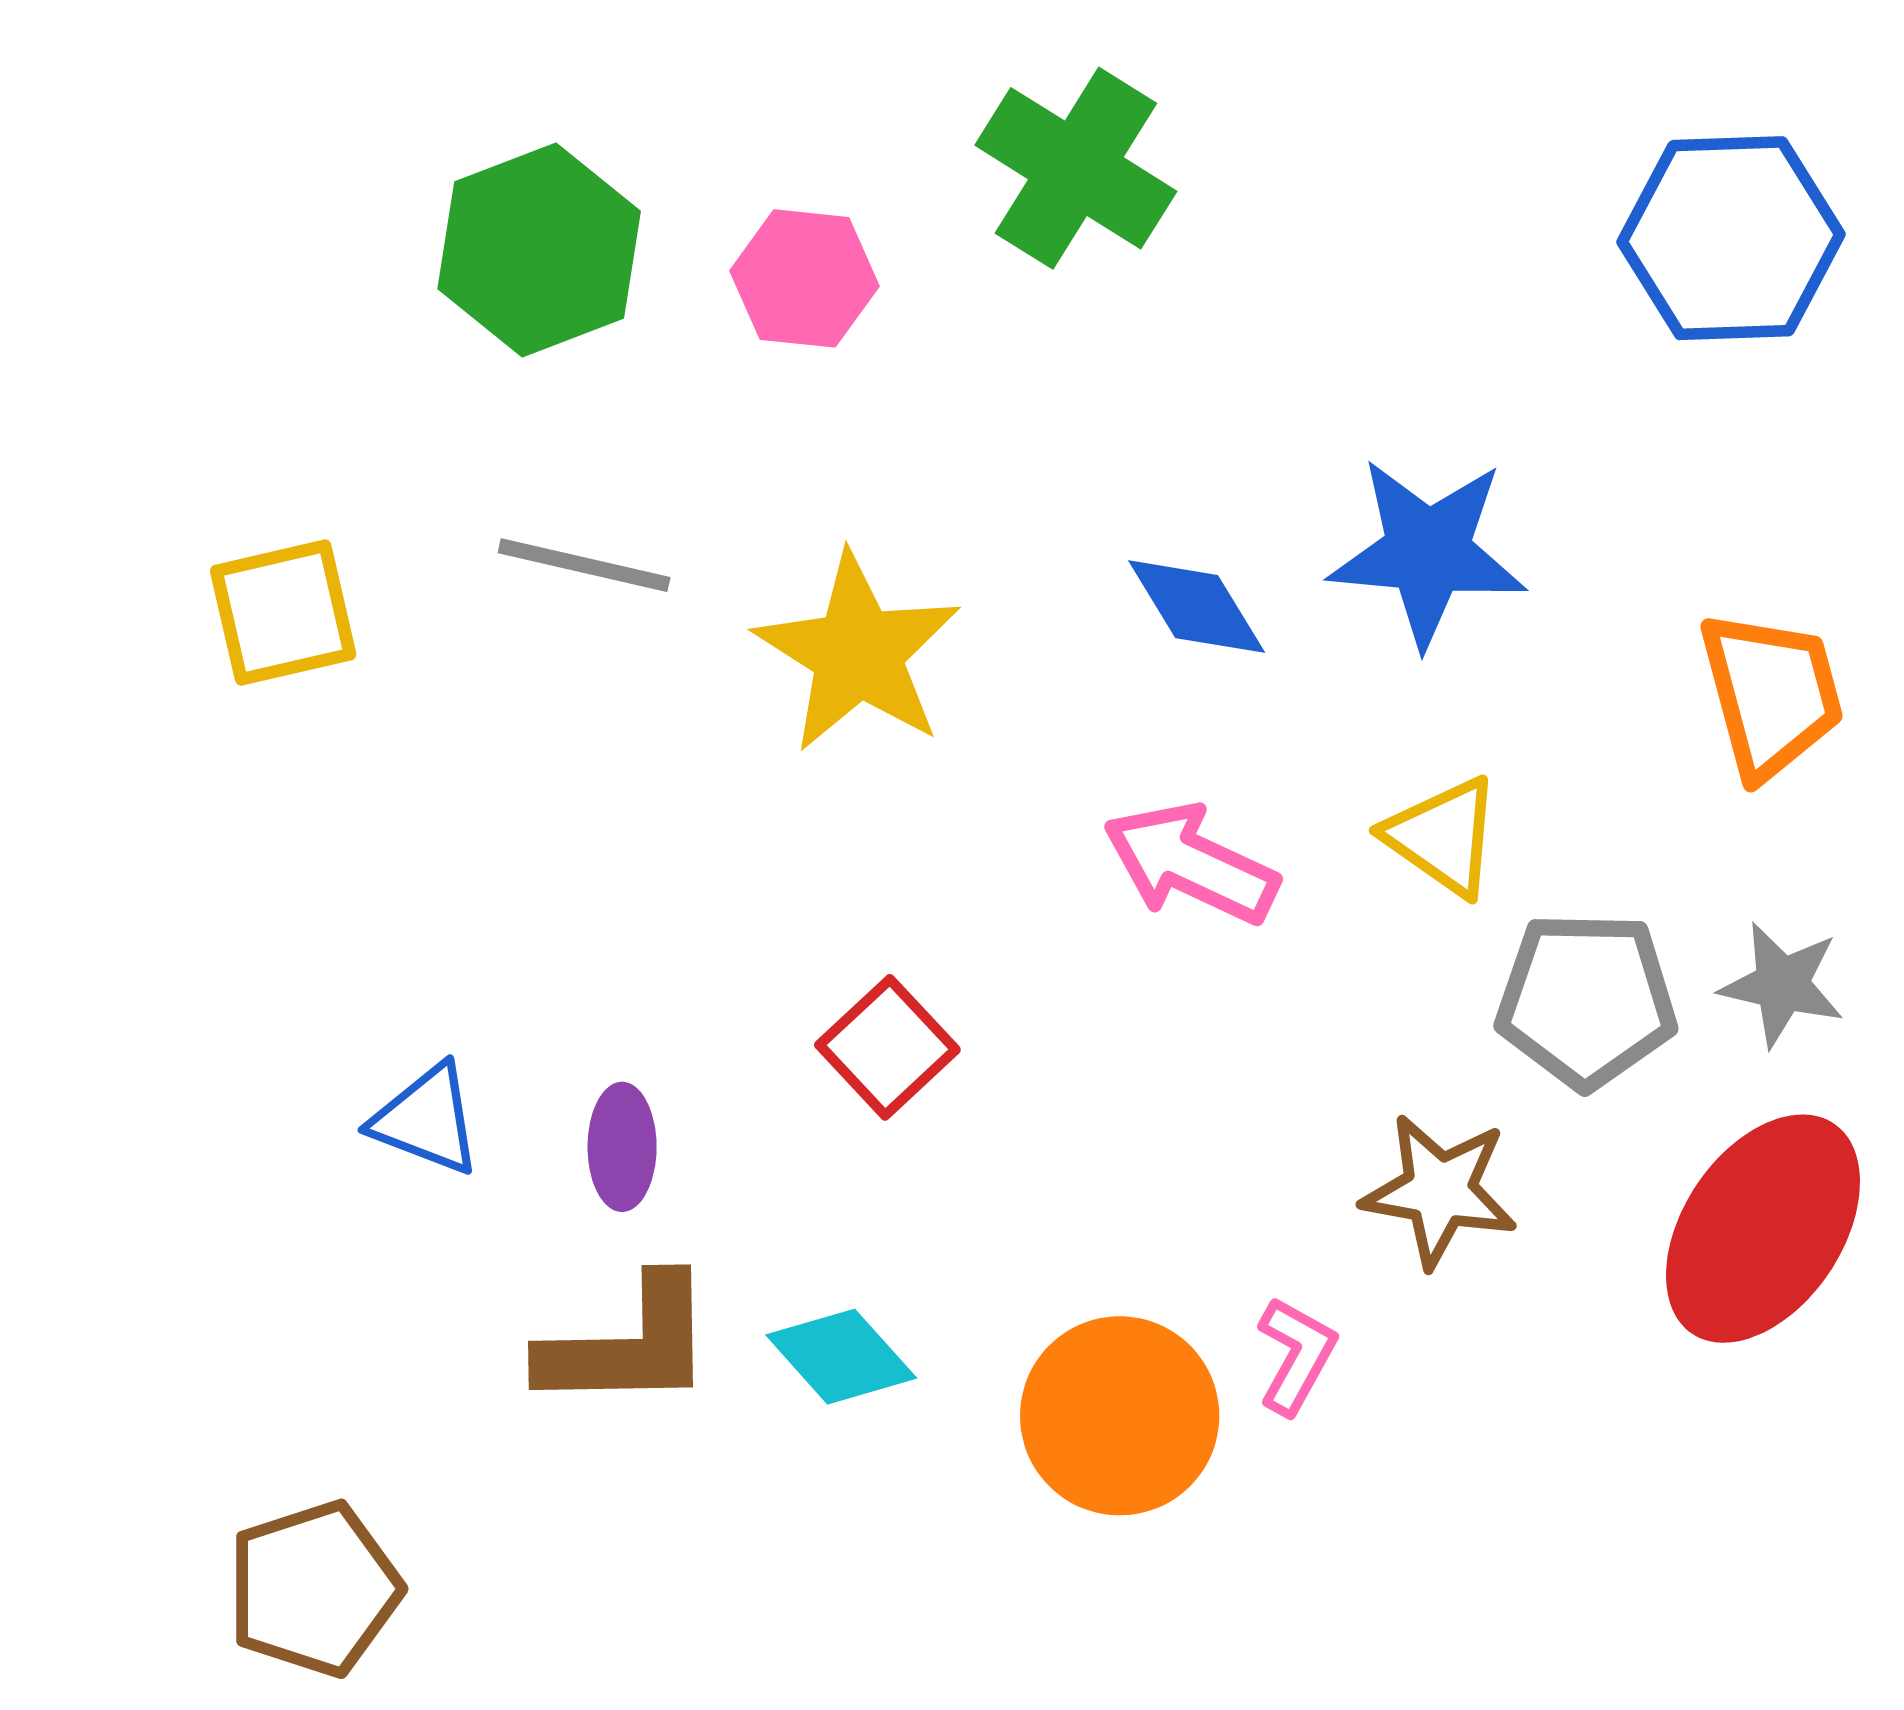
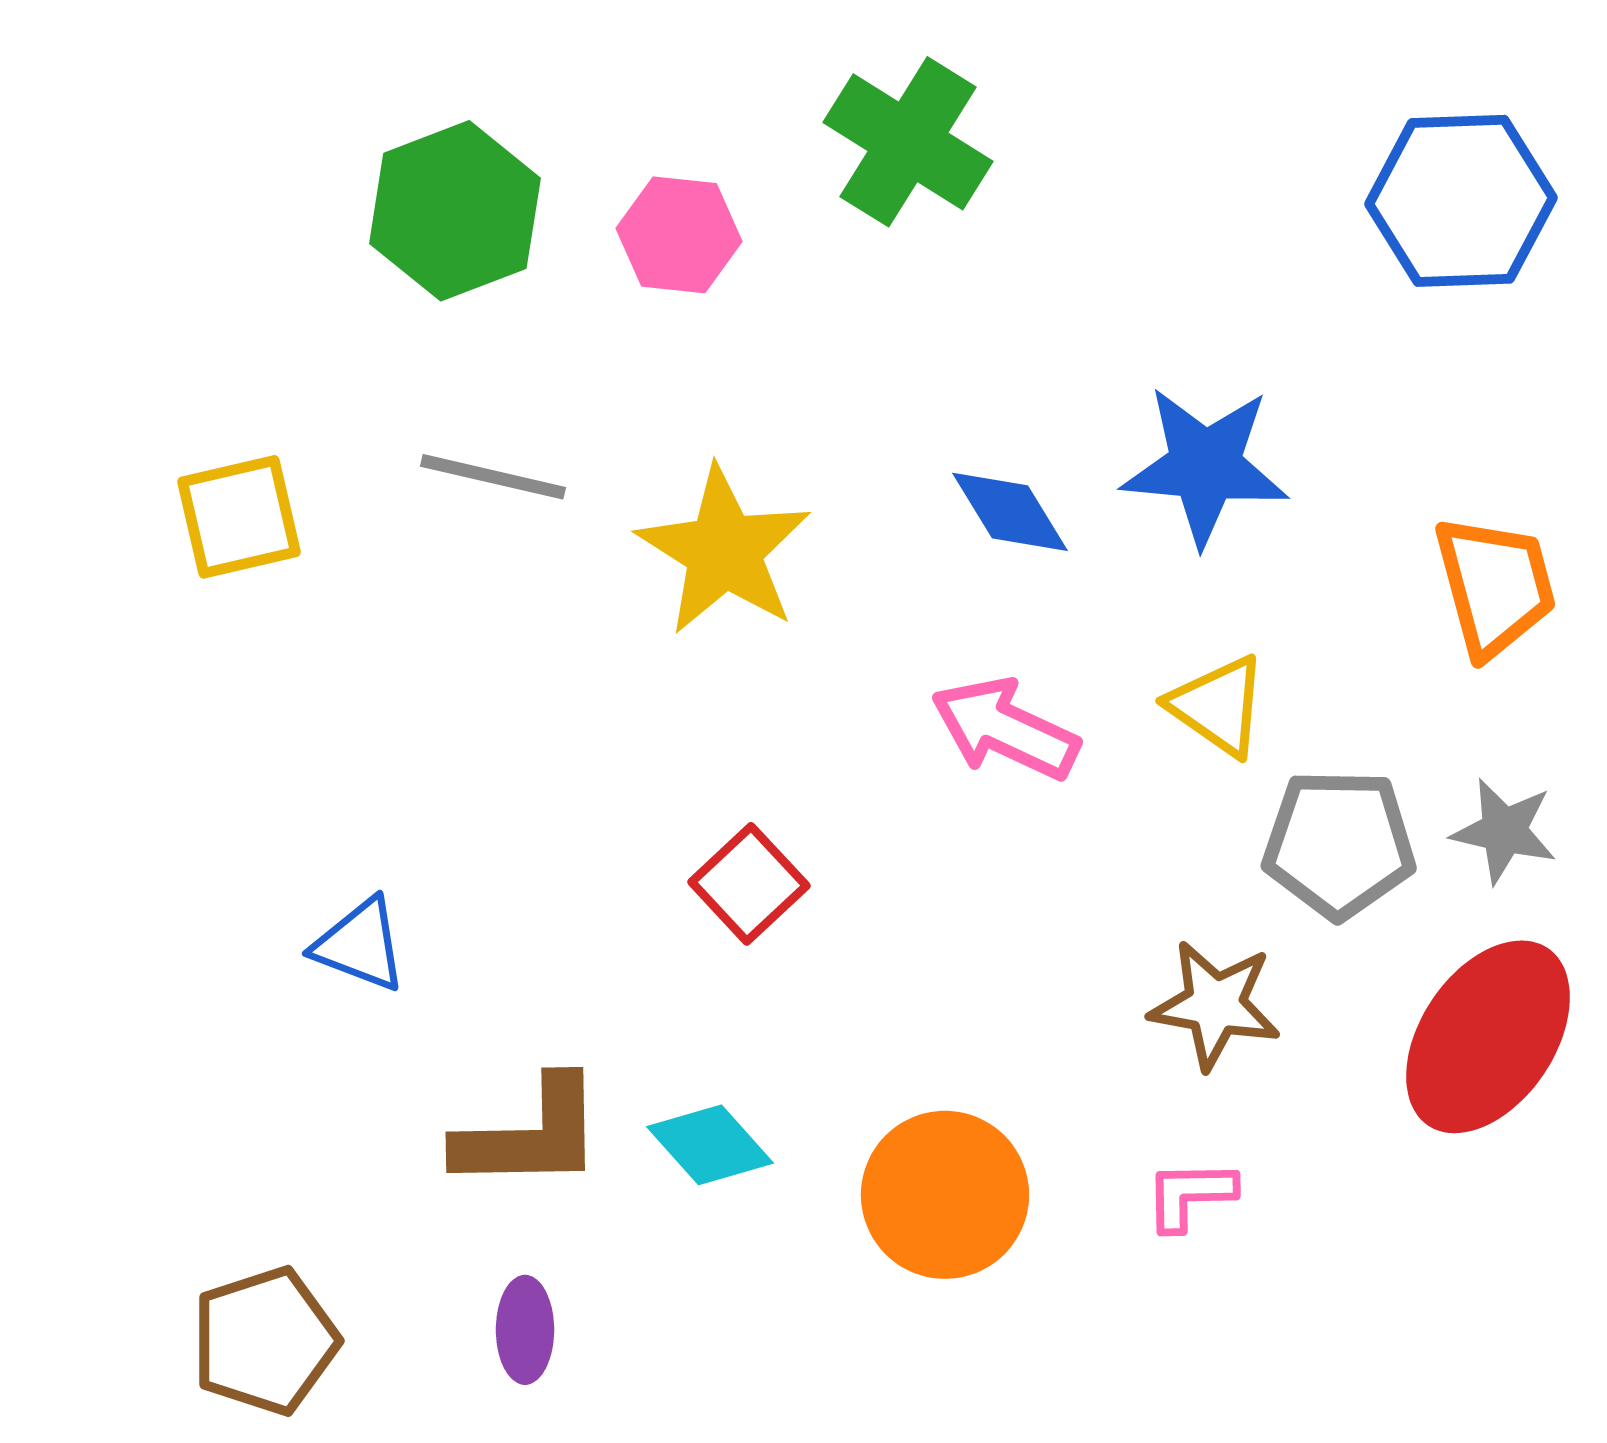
purple ellipse: (622, 1147) -> (525, 1330), moved
pink L-shape: (1296, 1355) -> (1190, 1195), moved, turned -120

